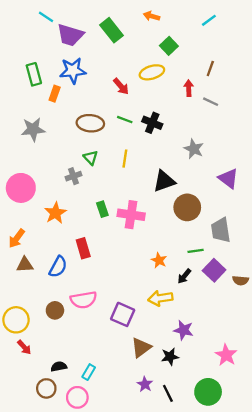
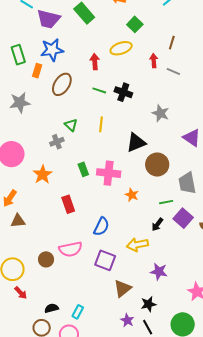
red arrow: (121, 86) -> (95, 62), turned -140
brown ellipse: (90, 123) -> (62, 84), moved, turned -60
orange star: (159, 260) -> (132, 195), moved
blue semicircle: (58, 267) -> (101, 227), moved
black star: (170, 357) -> (148, 304), moved

